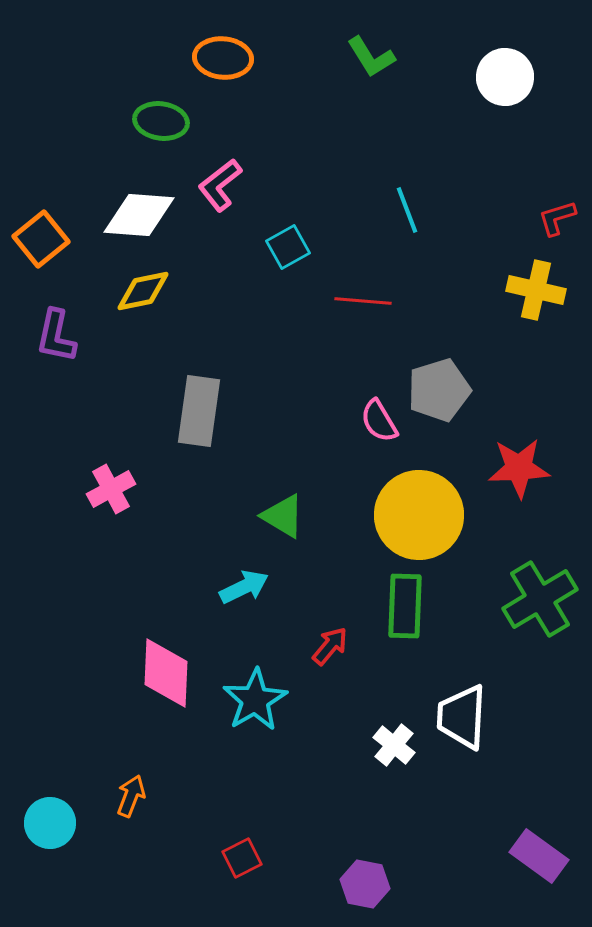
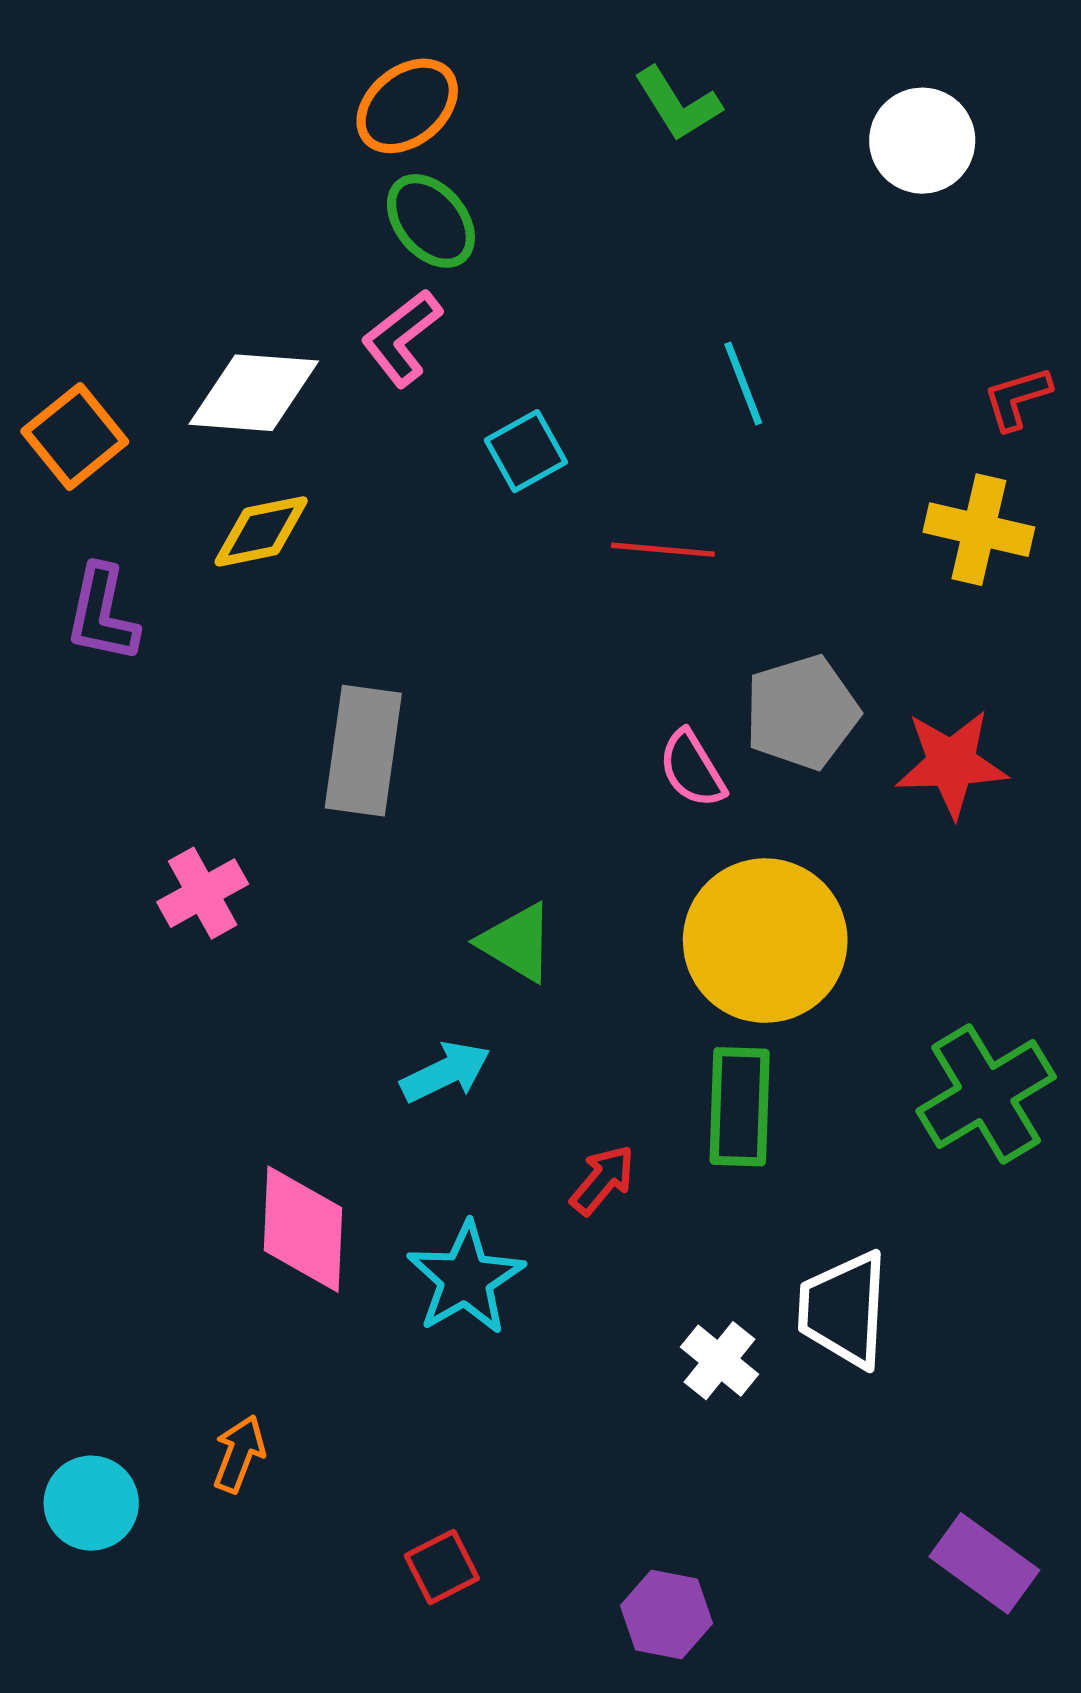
orange ellipse: (223, 58) -> (407, 106), turned -44
green ellipse: (161, 121) -> (431, 221), moved, turned 42
red star: (519, 468) -> (951, 763), moved

